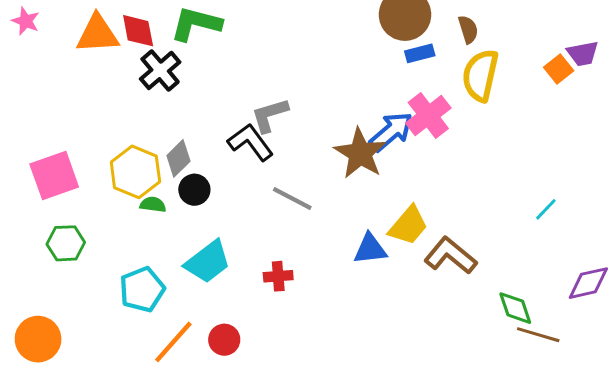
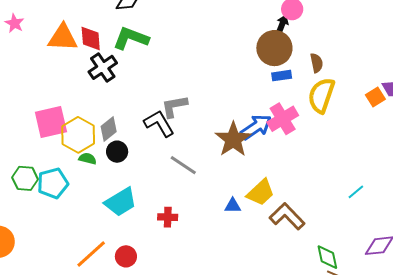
pink square: (54, 175) -> (51, 122), moved
blue triangle: (370, 249) -> (233, 206), size x0.7
cyan pentagon: (142, 289) -> (53, 183), moved

